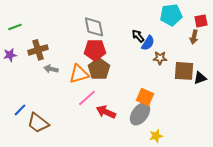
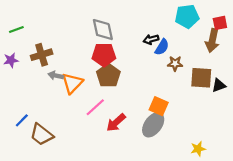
black arrow: (138, 36) -> (151, 39), turned -64
brown arrow: (194, 37) -> (212, 40), size x1.5
orange triangle: (79, 74) -> (72, 83), moved, turned -30
red arrow: (106, 112) -> (116, 123), turned -66
yellow star: (156, 136) -> (198, 149), moved

